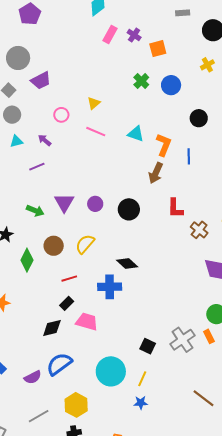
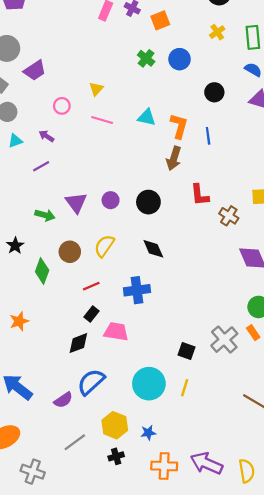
black diamond: (127, 264) -> (153, 249), moved, turned 30
blue star: (141, 403) -> (148, 433), moved

